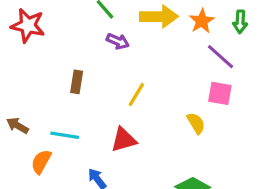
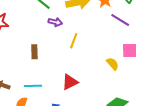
pink square: (220, 93) -> (130, 50), moved
yellow line: (136, 94) -> (74, 41), moved

